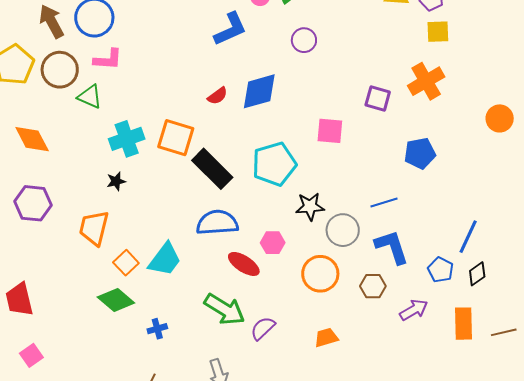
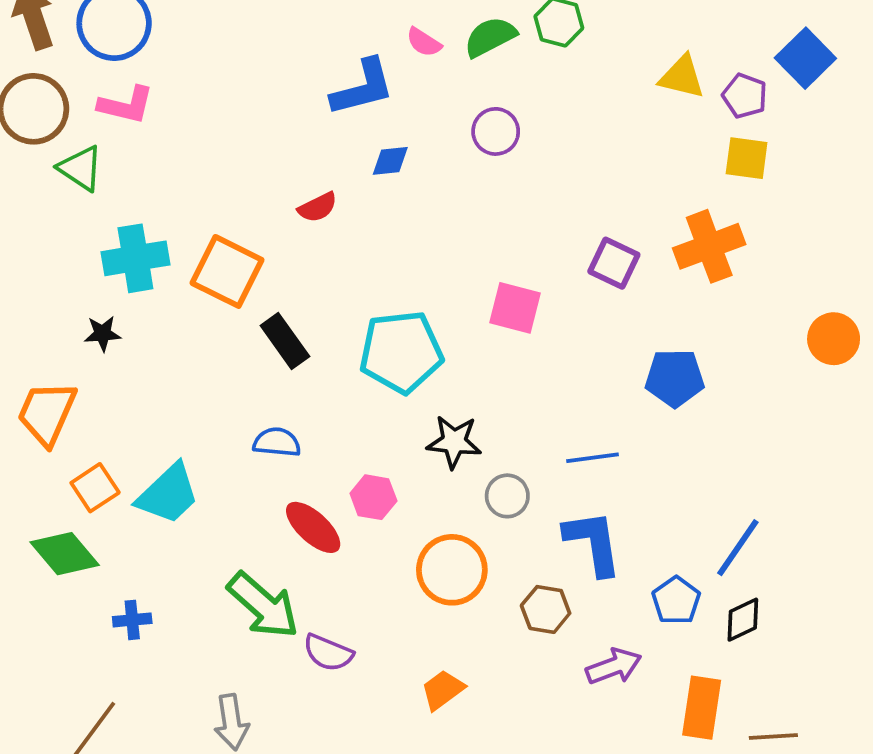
blue diamond: (259, 91) -> (390, 161), moved, size x0.5
black rectangle: (212, 169) -> (285, 341), size x0.7
blue semicircle: (217, 223) -> (277, 442), size x0.6
gray circle: (343, 230) -> (507, 496), size x0.7
purple semicircle: (263, 328) -> (328, 653), turned -124
orange trapezoid: (326, 337) -> (443, 690), turned -30

